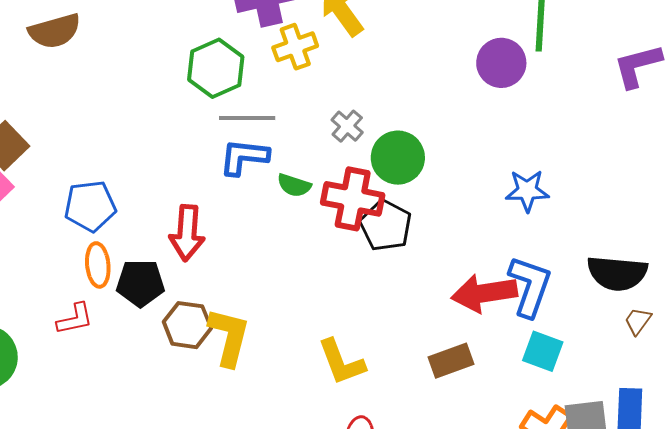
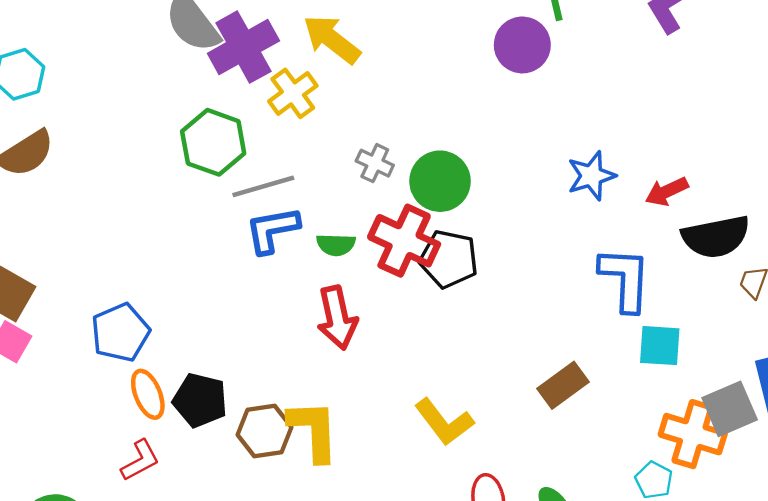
red cross: (353, 199) -> (404, 241), turned 30
red arrow: (187, 233) -> (337, 318), moved
black pentagon: (140, 283) -> (200, 400), turned 30
red arrow: (484, 293) -> (667, 191), moved, size x0.6

